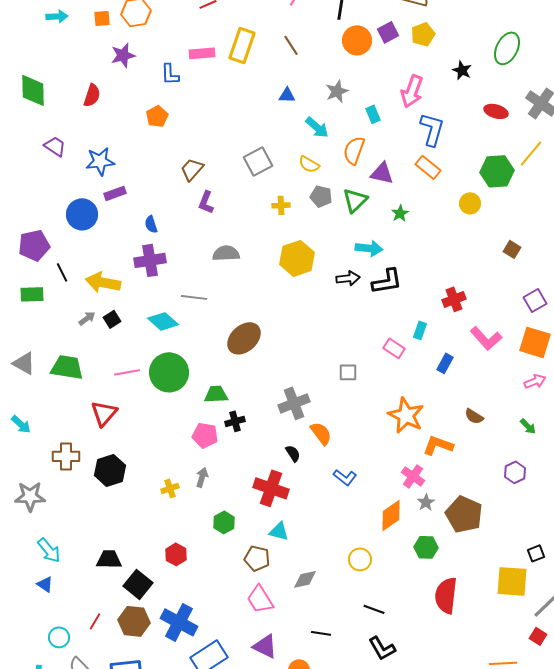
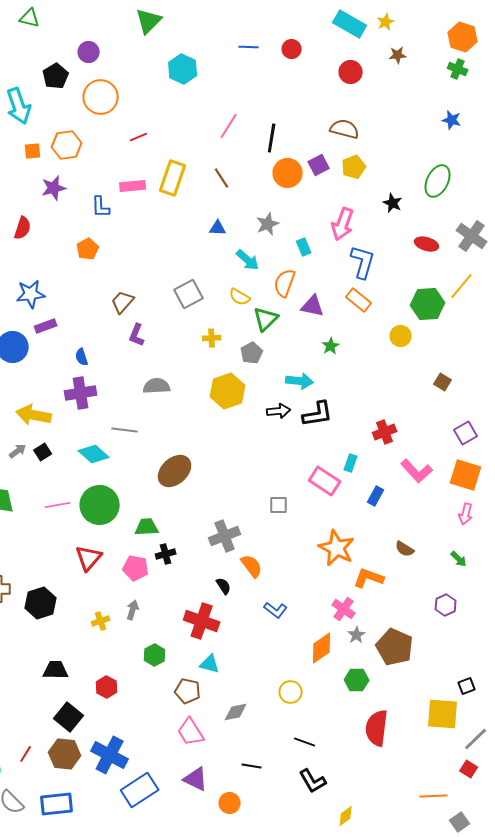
gray pentagon: (321, 196) -> (252, 353), moved, turned 30
green triangle: (355, 200) -> (266, 319), moved
pink rectangle: (394, 348) -> (325, 481), size x1.4
pink arrow: (535, 381) -> (466, 514), turned 125
red triangle: (104, 413) -> (89, 558), moved
black trapezoid: (109, 559) -> (56, 670), moved

